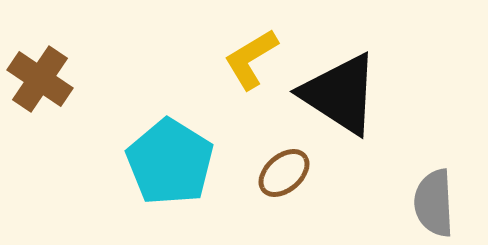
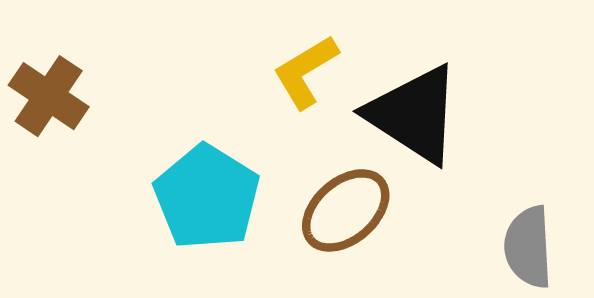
brown ellipse: (284, 173) -> (346, 210), size x1.4

